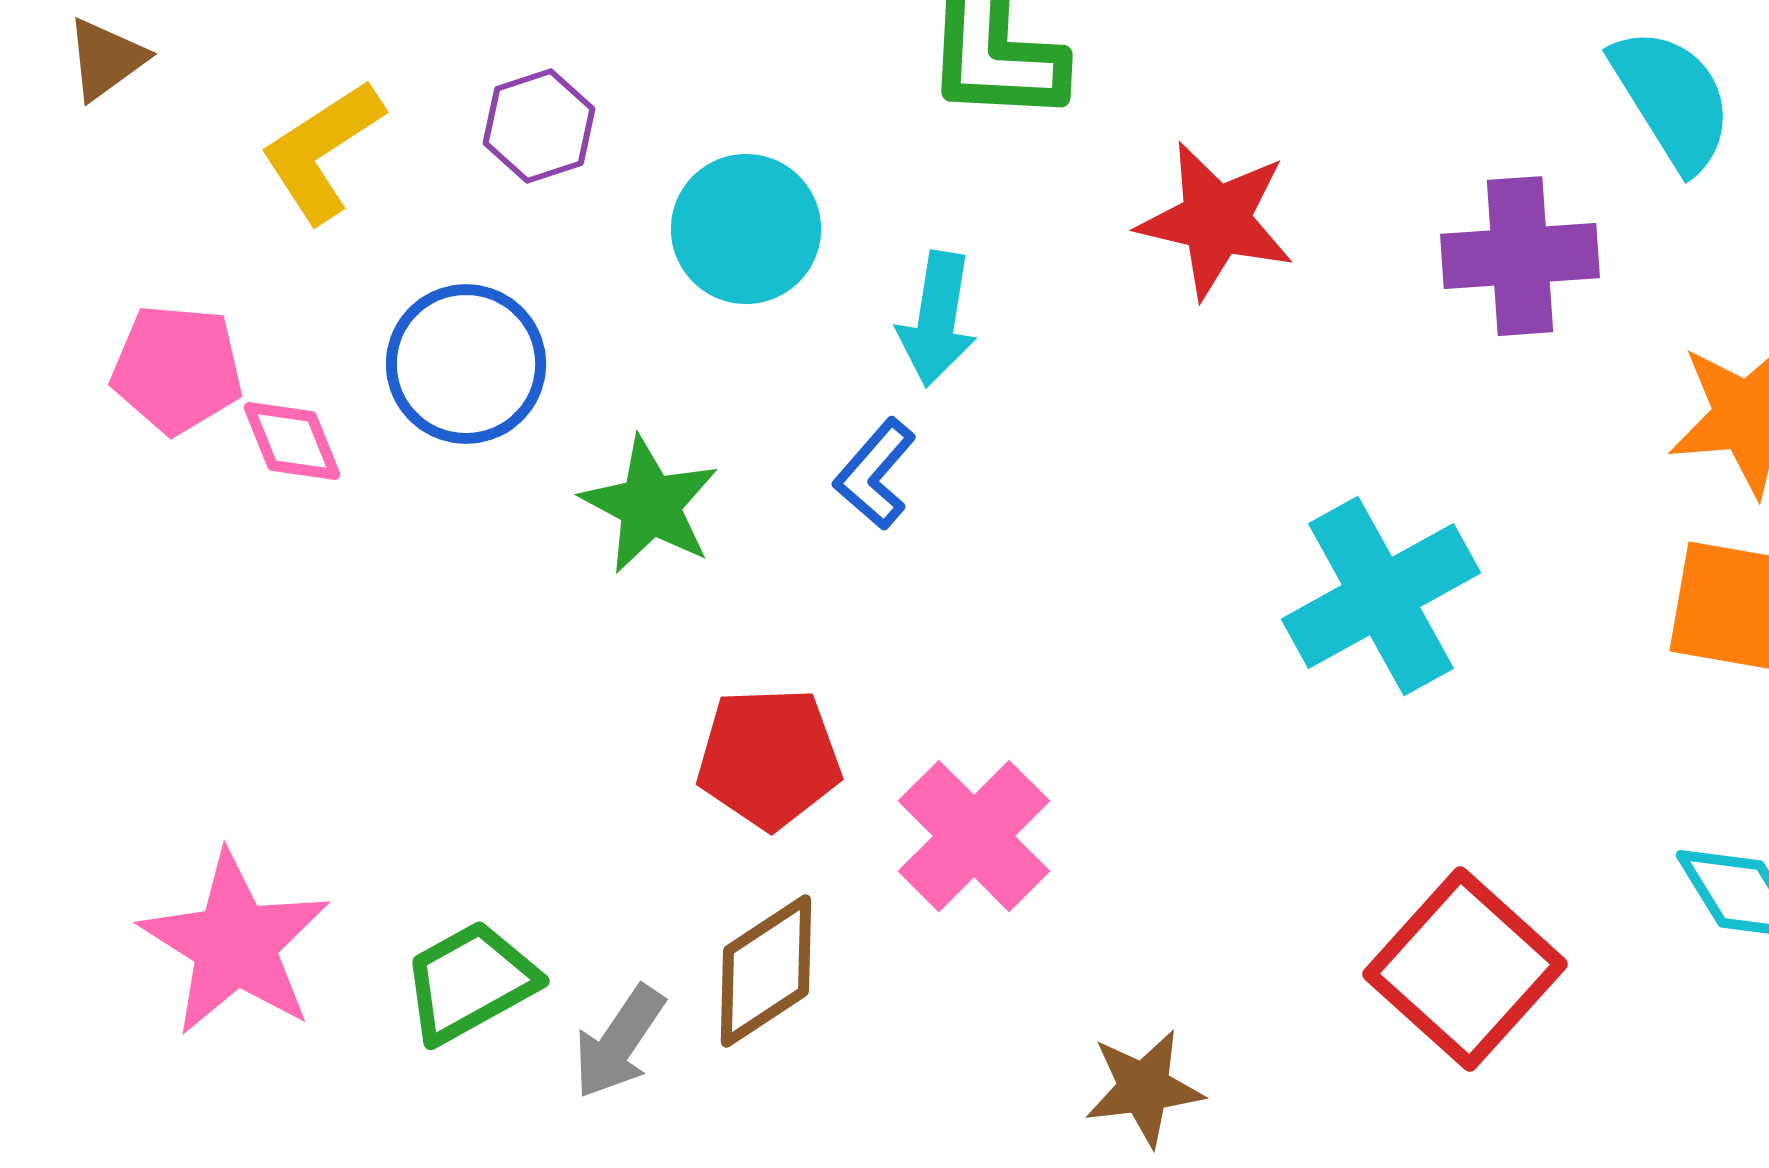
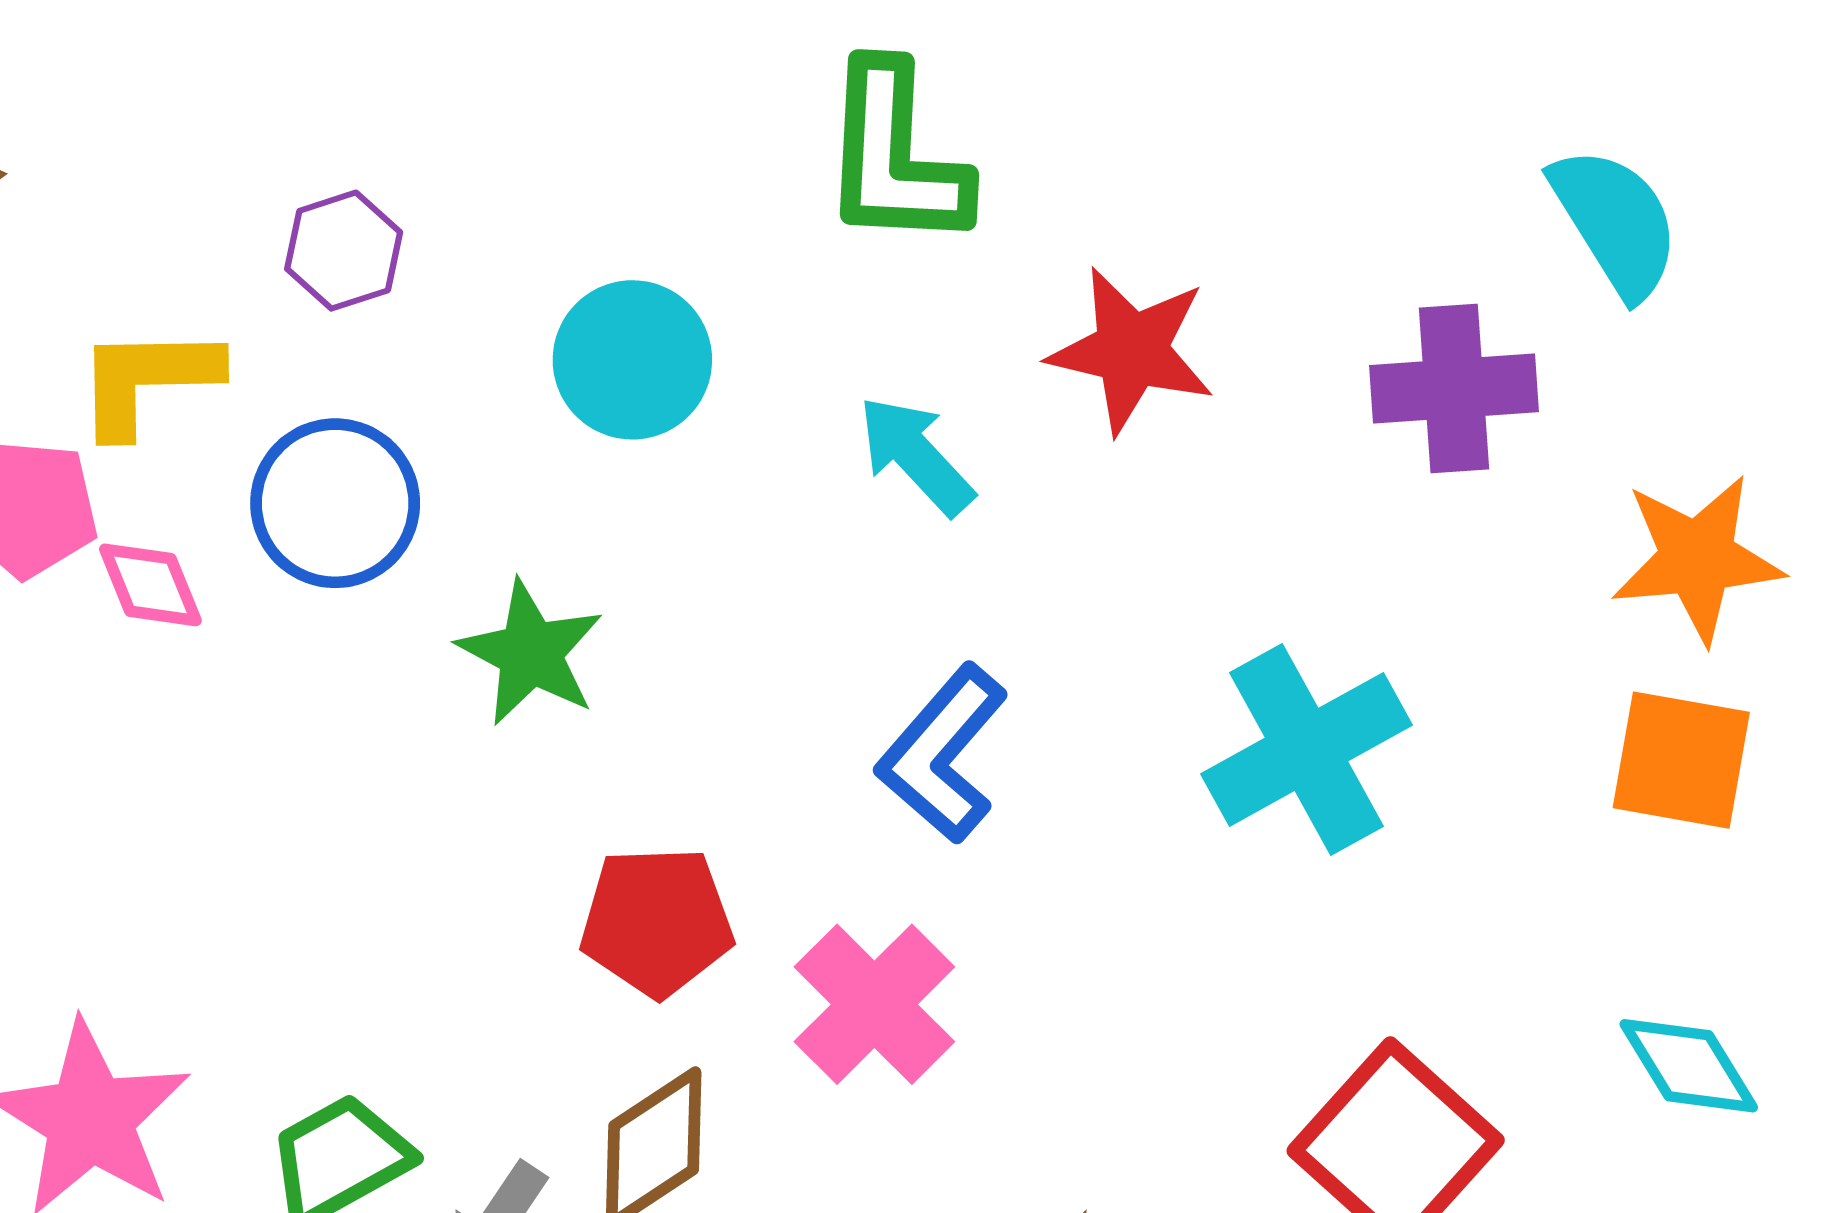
purple hexagon: (539, 126) -> (344, 251), moved
yellow L-shape: (322, 151) -> (147, 380), moved, turned 32
cyan arrow: (937, 319) -> (916, 455), moved, turned 128
blue L-shape: (875, 474) -> (942, 754), moved, size x1.5

